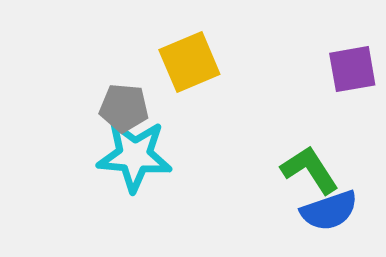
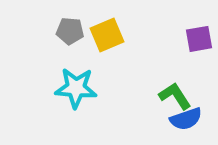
gray pentagon: (124, 108) -> (70, 31), moved

